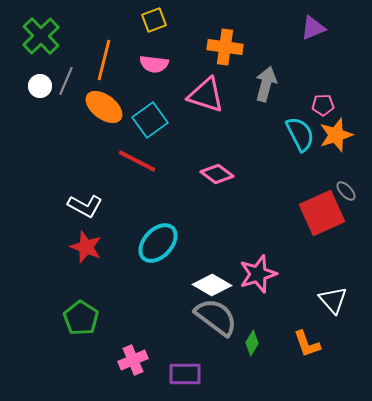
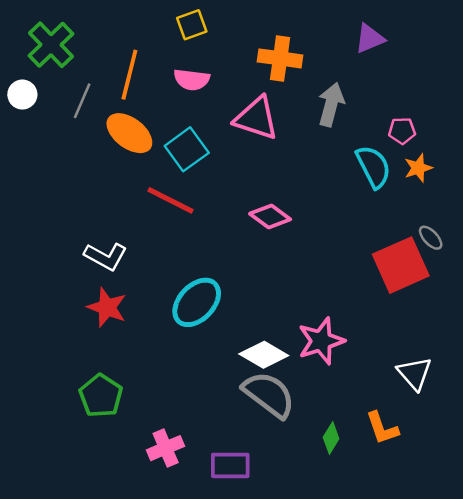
purple triangle: (313, 28) -> (370, 39), moved
white circle: (40, 86) -> (22, 95), moved
orange star: (336, 135) -> (418, 168), size x0.7
green diamond: (252, 343) -> (331, 438), moved

